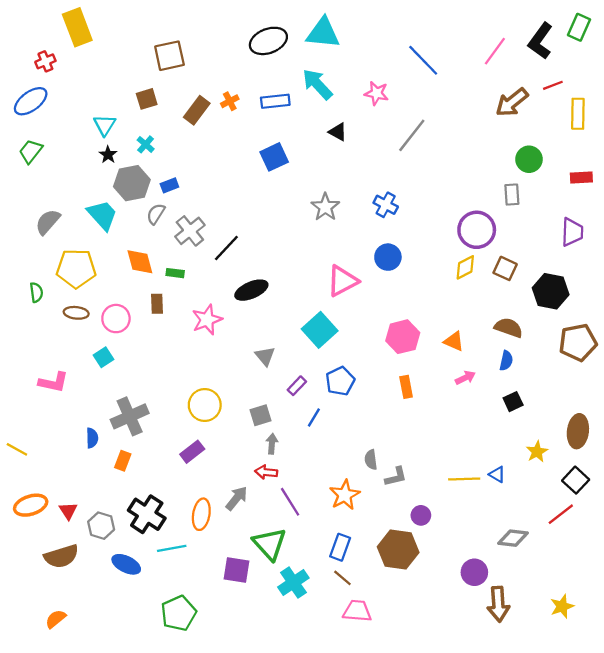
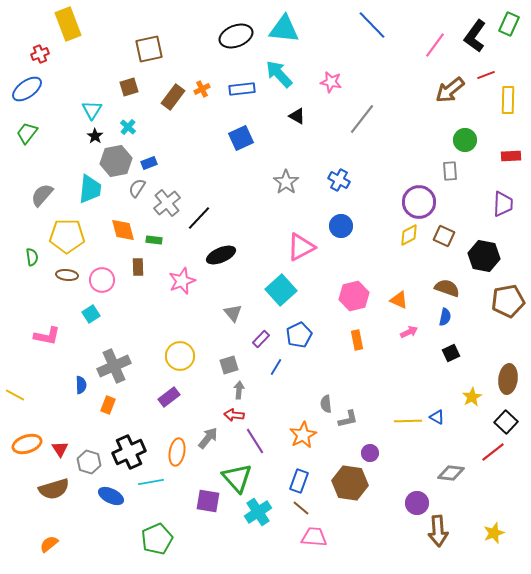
blue line: (423, 60) -> (372, 25), moved
cyan trapezoid: (102, 215) -> (90, 189), turned 48
black cross: (147, 514) -> (129, 452), turned 32

